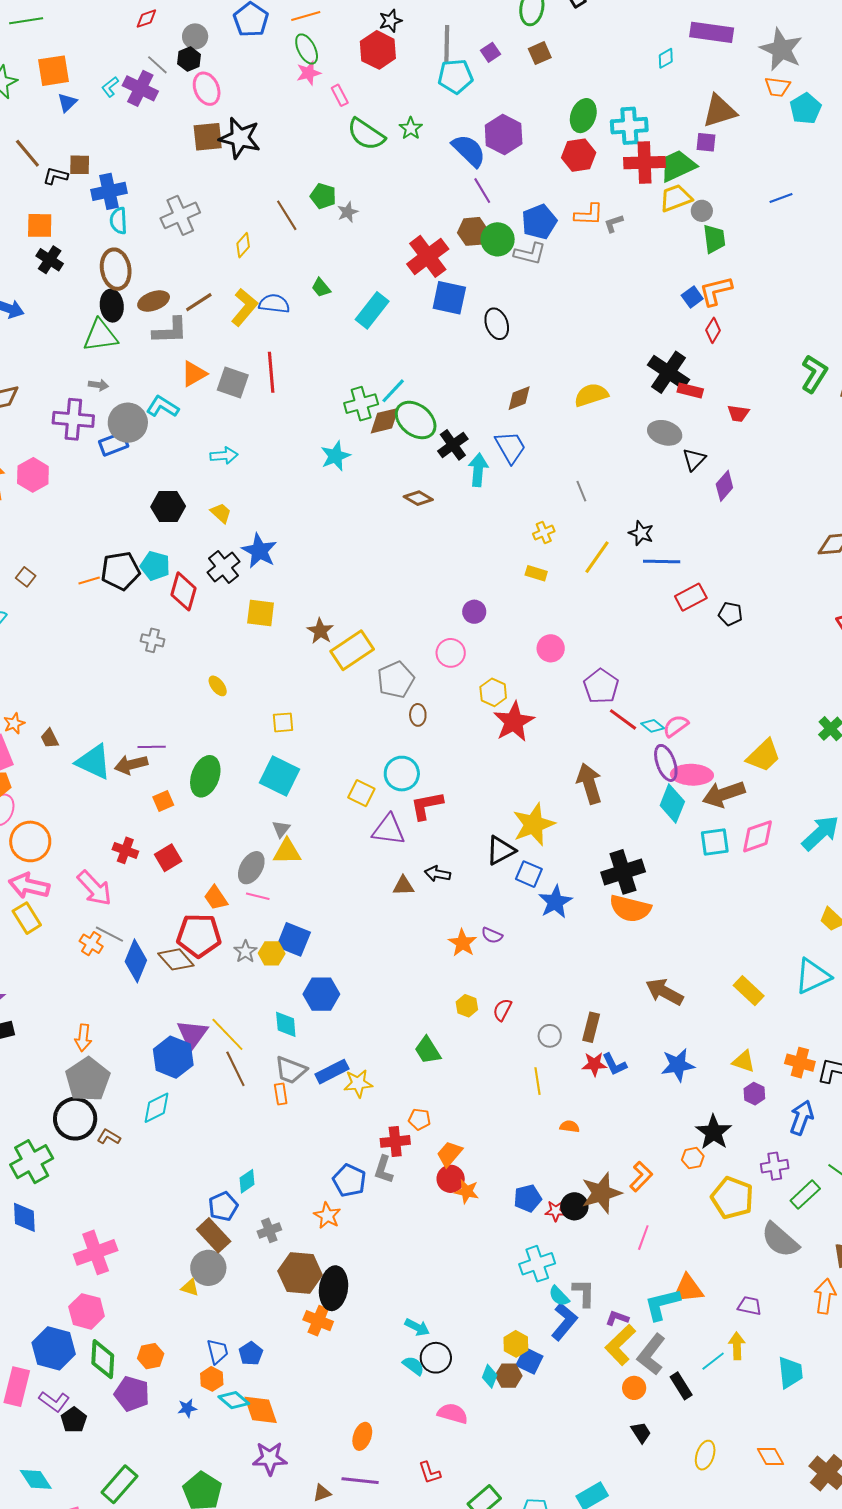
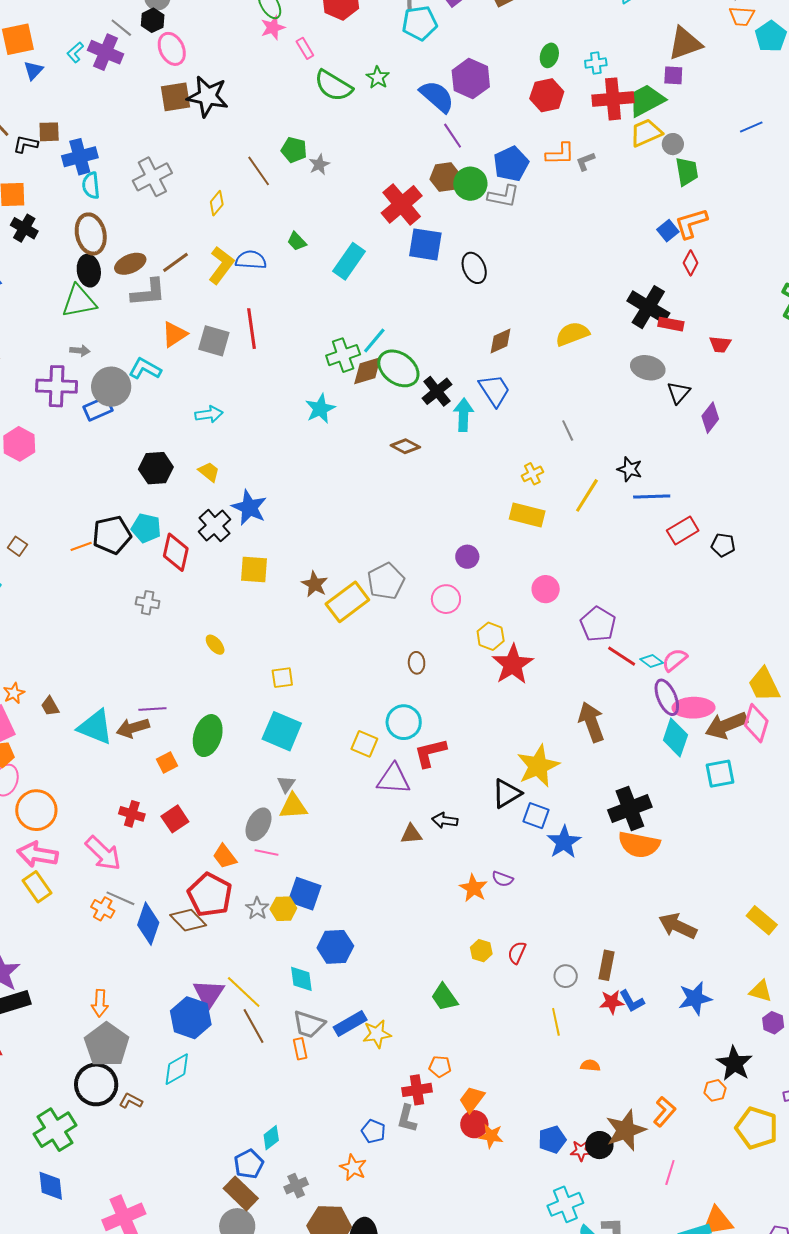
green ellipse: (583, 116) -> (549, 55), size x0.7
cyan cross: (629, 126) -> (596, 63), size x0.6
yellow rectangle: (536, 573) -> (527, 515), size x1.6
gray pentagon: (396, 680) -> (386, 581), moved
yellow trapezoid: (764, 756) -> (764, 685), turned 111
pink diamond: (757, 836) -> (756, 723), moved, turned -51
red pentagon: (199, 935) -> (210, 895), turned 30
blue pentagon: (349, 1180) -> (373, 1131), size x0.7

